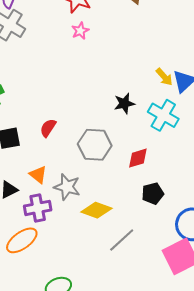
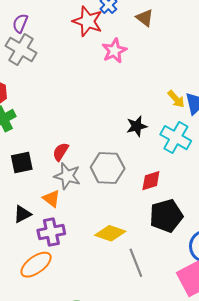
pink star: (80, 31) -> (114, 51), moved, size x1.4
gray star: (67, 187) -> (67, 176), moved
black pentagon: (153, 193) -> (166, 216), size x1.5
gray line: (122, 240) -> (136, 263), turned -68

